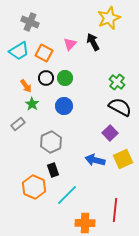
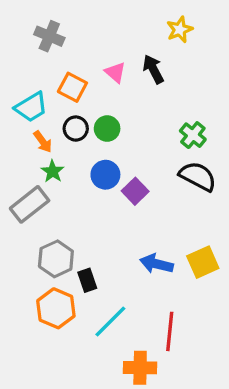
yellow star: (109, 18) -> (180, 30), size x0.7
pink triangle: (70, 44) -> (115, 72), turned -32
cyan trapezoid: (19, 51) -> (31, 107), moved
gray rectangle: (18, 124) -> (30, 204), size x1.6
purple square: (110, 133) -> (135, 191), moved
gray hexagon: (51, 142) -> (56, 259), moved
red line: (115, 210) -> (170, 331), moved

